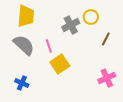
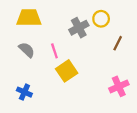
yellow trapezoid: (26, 16) -> (29, 18), turned -95
gray semicircle: (24, 45) -> (27, 50), size x0.7

